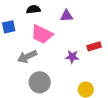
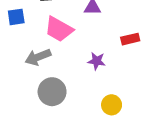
red rectangle: (94, 46) -> (130, 39), moved

